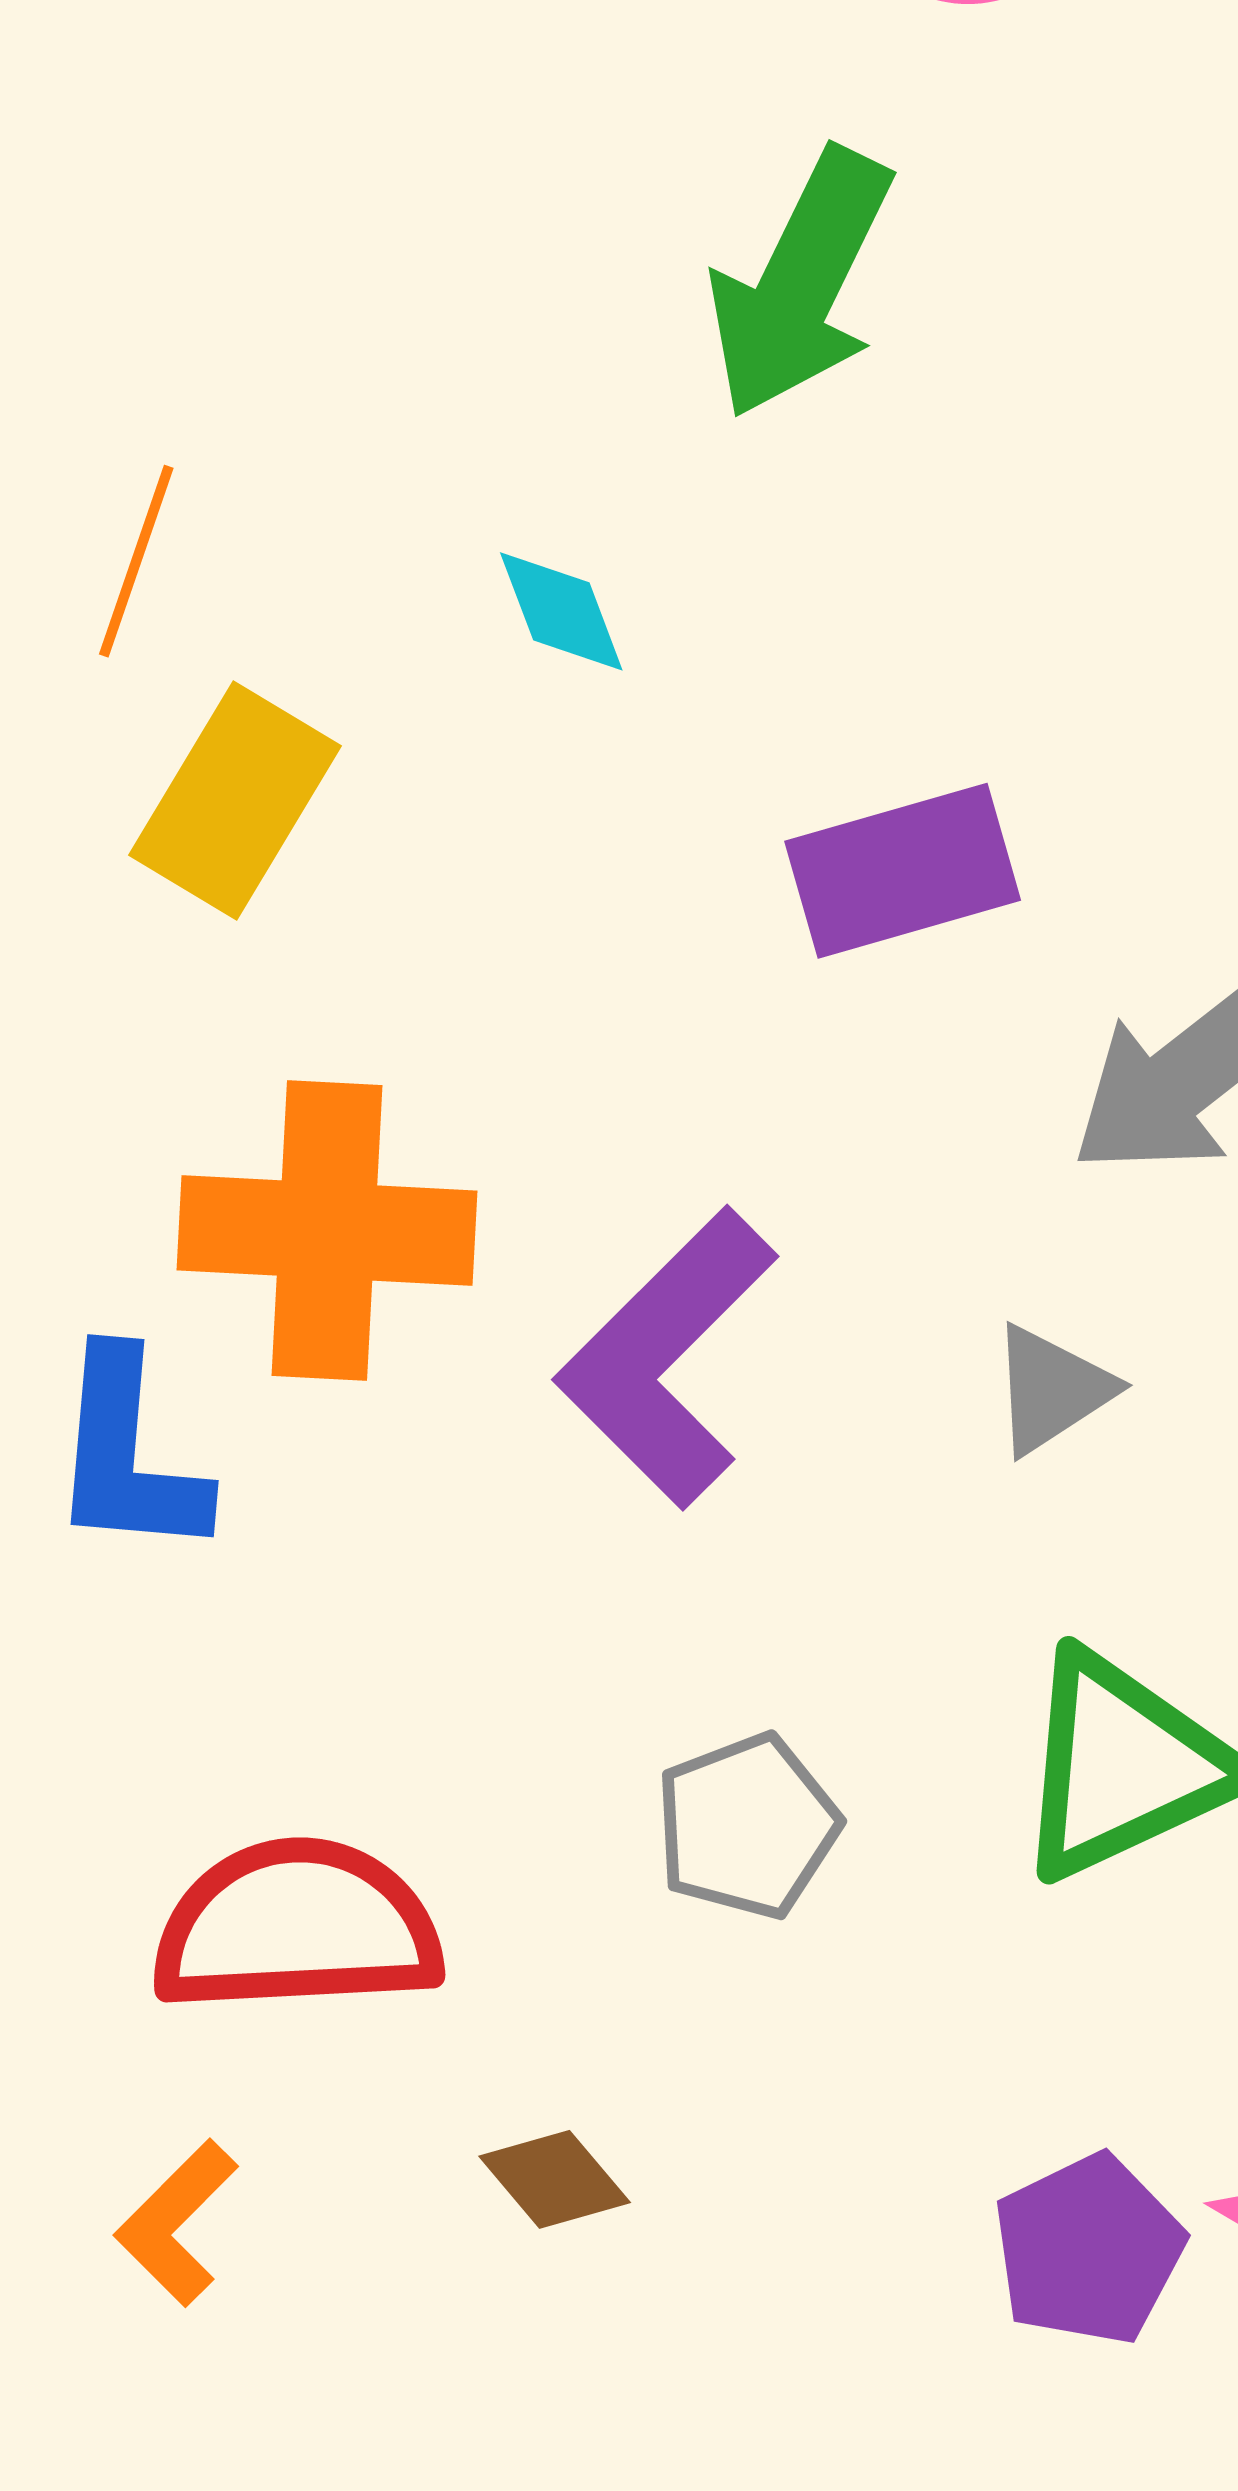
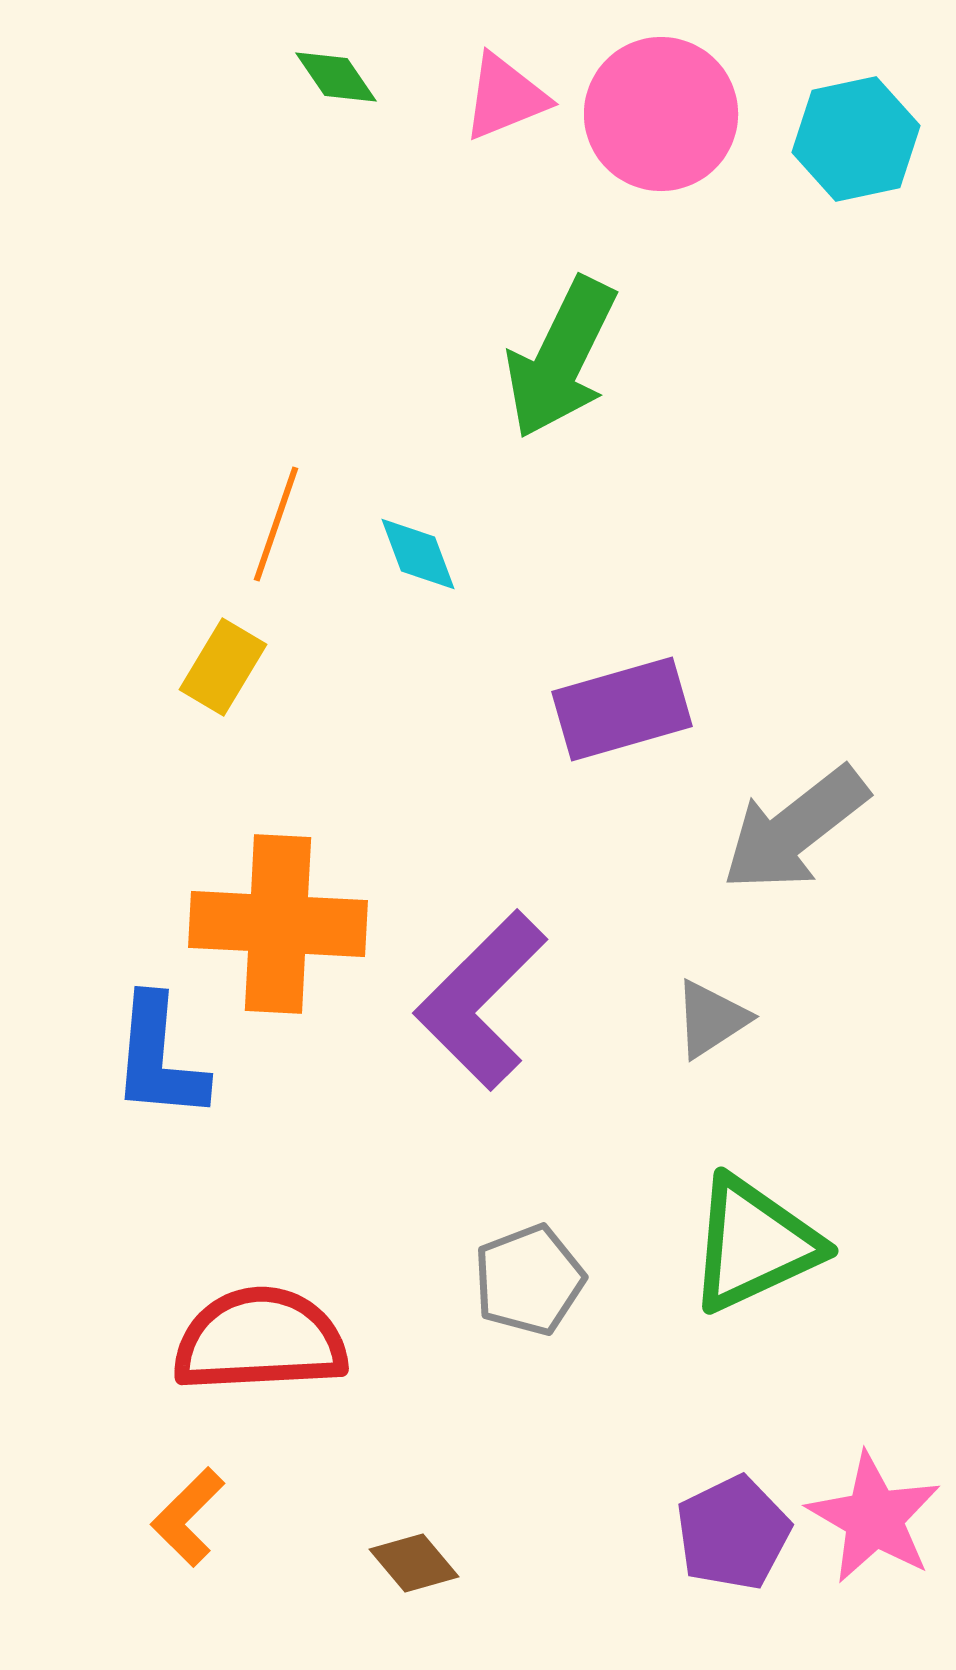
orange line: (136, 561) -> (276, 524), moved
yellow rectangle: (235, 800) -> (223, 667), size x0.7
brown diamond: (555, 2179) -> (414, 1563), moved

